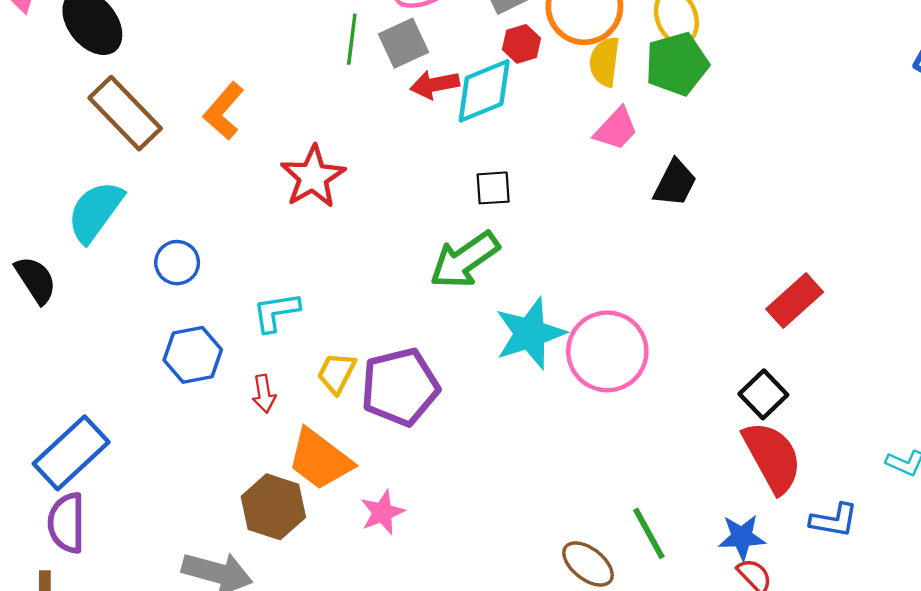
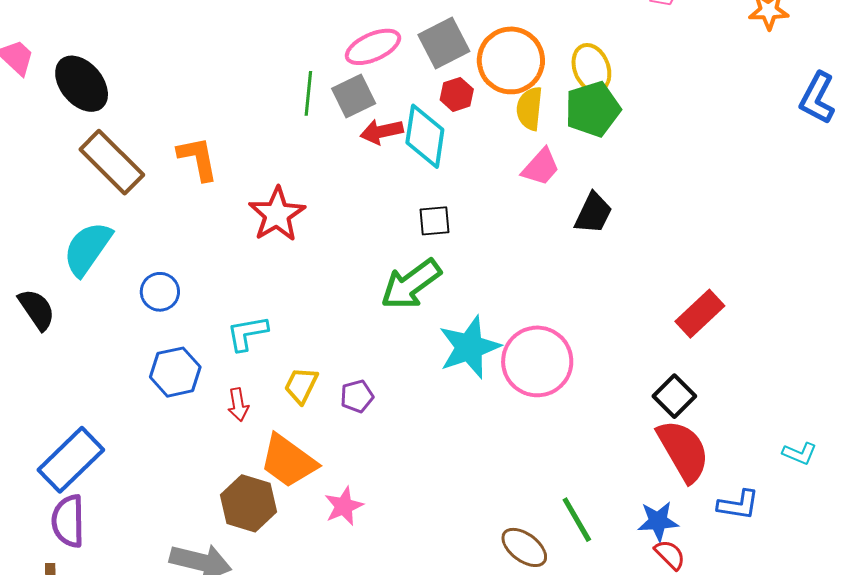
cyan diamond: (484, 91) -> (425, 136), turned -58
orange L-shape: (224, 111) -> (198, 159), turned 129
purple pentagon: (400, 387) -> (357, 396), size x0.5

